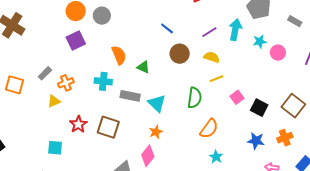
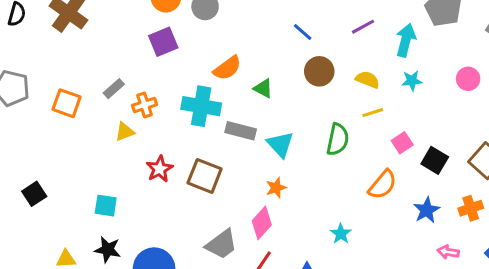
purple line: (209, 32) -> (363, 27), moved
cyan star: (260, 42) -> (412, 81), moved
orange semicircle: (119, 55) -> (227, 68), turned 72
cyan cross: (103, 81) -> (201, 106), size x1.4
orange semicircle: (209, 129) -> (383, 185), moved
blue star: (256, 141) -> (427, 210), turned 30
cyan square: (55, 148) -> (106, 206), moved
cyan star: (216, 157) -> (341, 234), moved

